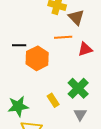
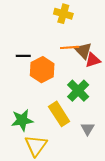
brown triangle: (76, 17) -> (83, 51), moved
green cross: (78, 88) -> (78, 91), moved
yellow rectangle: (53, 100) -> (59, 114), size x1.6

